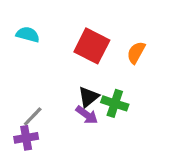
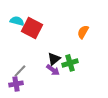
red square: (92, 46) -> (32, 28), moved
green cross: (115, 103) -> (70, 63), turned -35

